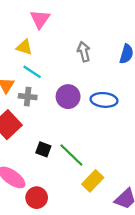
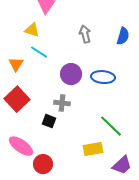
gray cross: (28, 97) -> (62, 103), moved
green line: (71, 155) -> (111, 126), moved
yellow rectangle: (93, 181) -> (93, 149), turned 36

